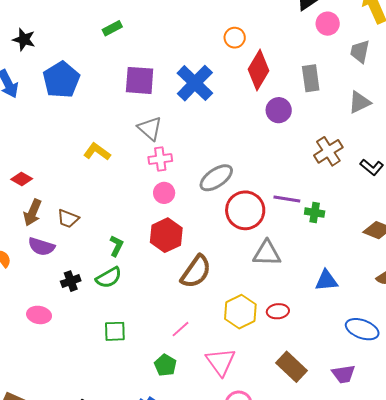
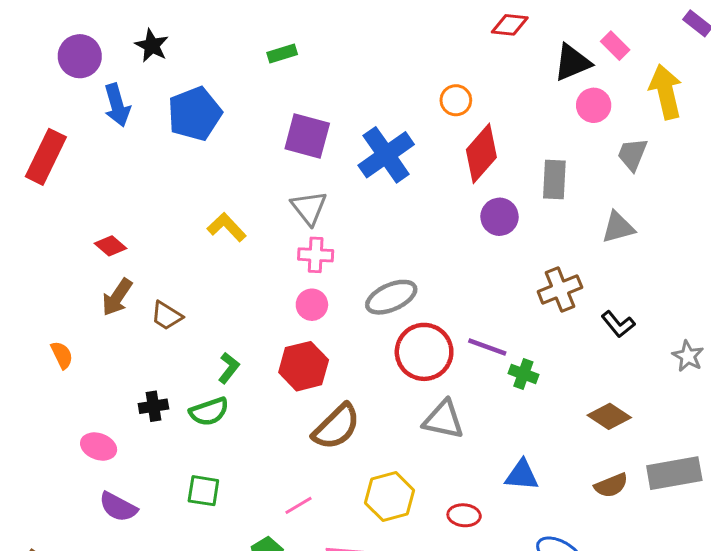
purple semicircle: (41, 247) -> (118, 507), moved
red ellipse: (278, 311) -> (464, 515), moved

